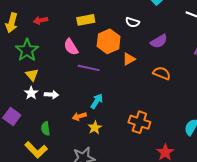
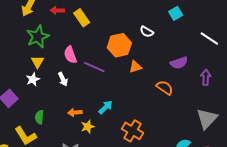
yellow rectangle: (86, 20) -> (82, 18), moved, turned 54
purple semicircle: (159, 41) -> (179, 63), moved
pink semicircle: (71, 47) -> (70, 55), moved
white arrow: (52, 95) -> (63, 79), moved, turned 48
cyan arrow: (97, 101) -> (106, 107), moved

